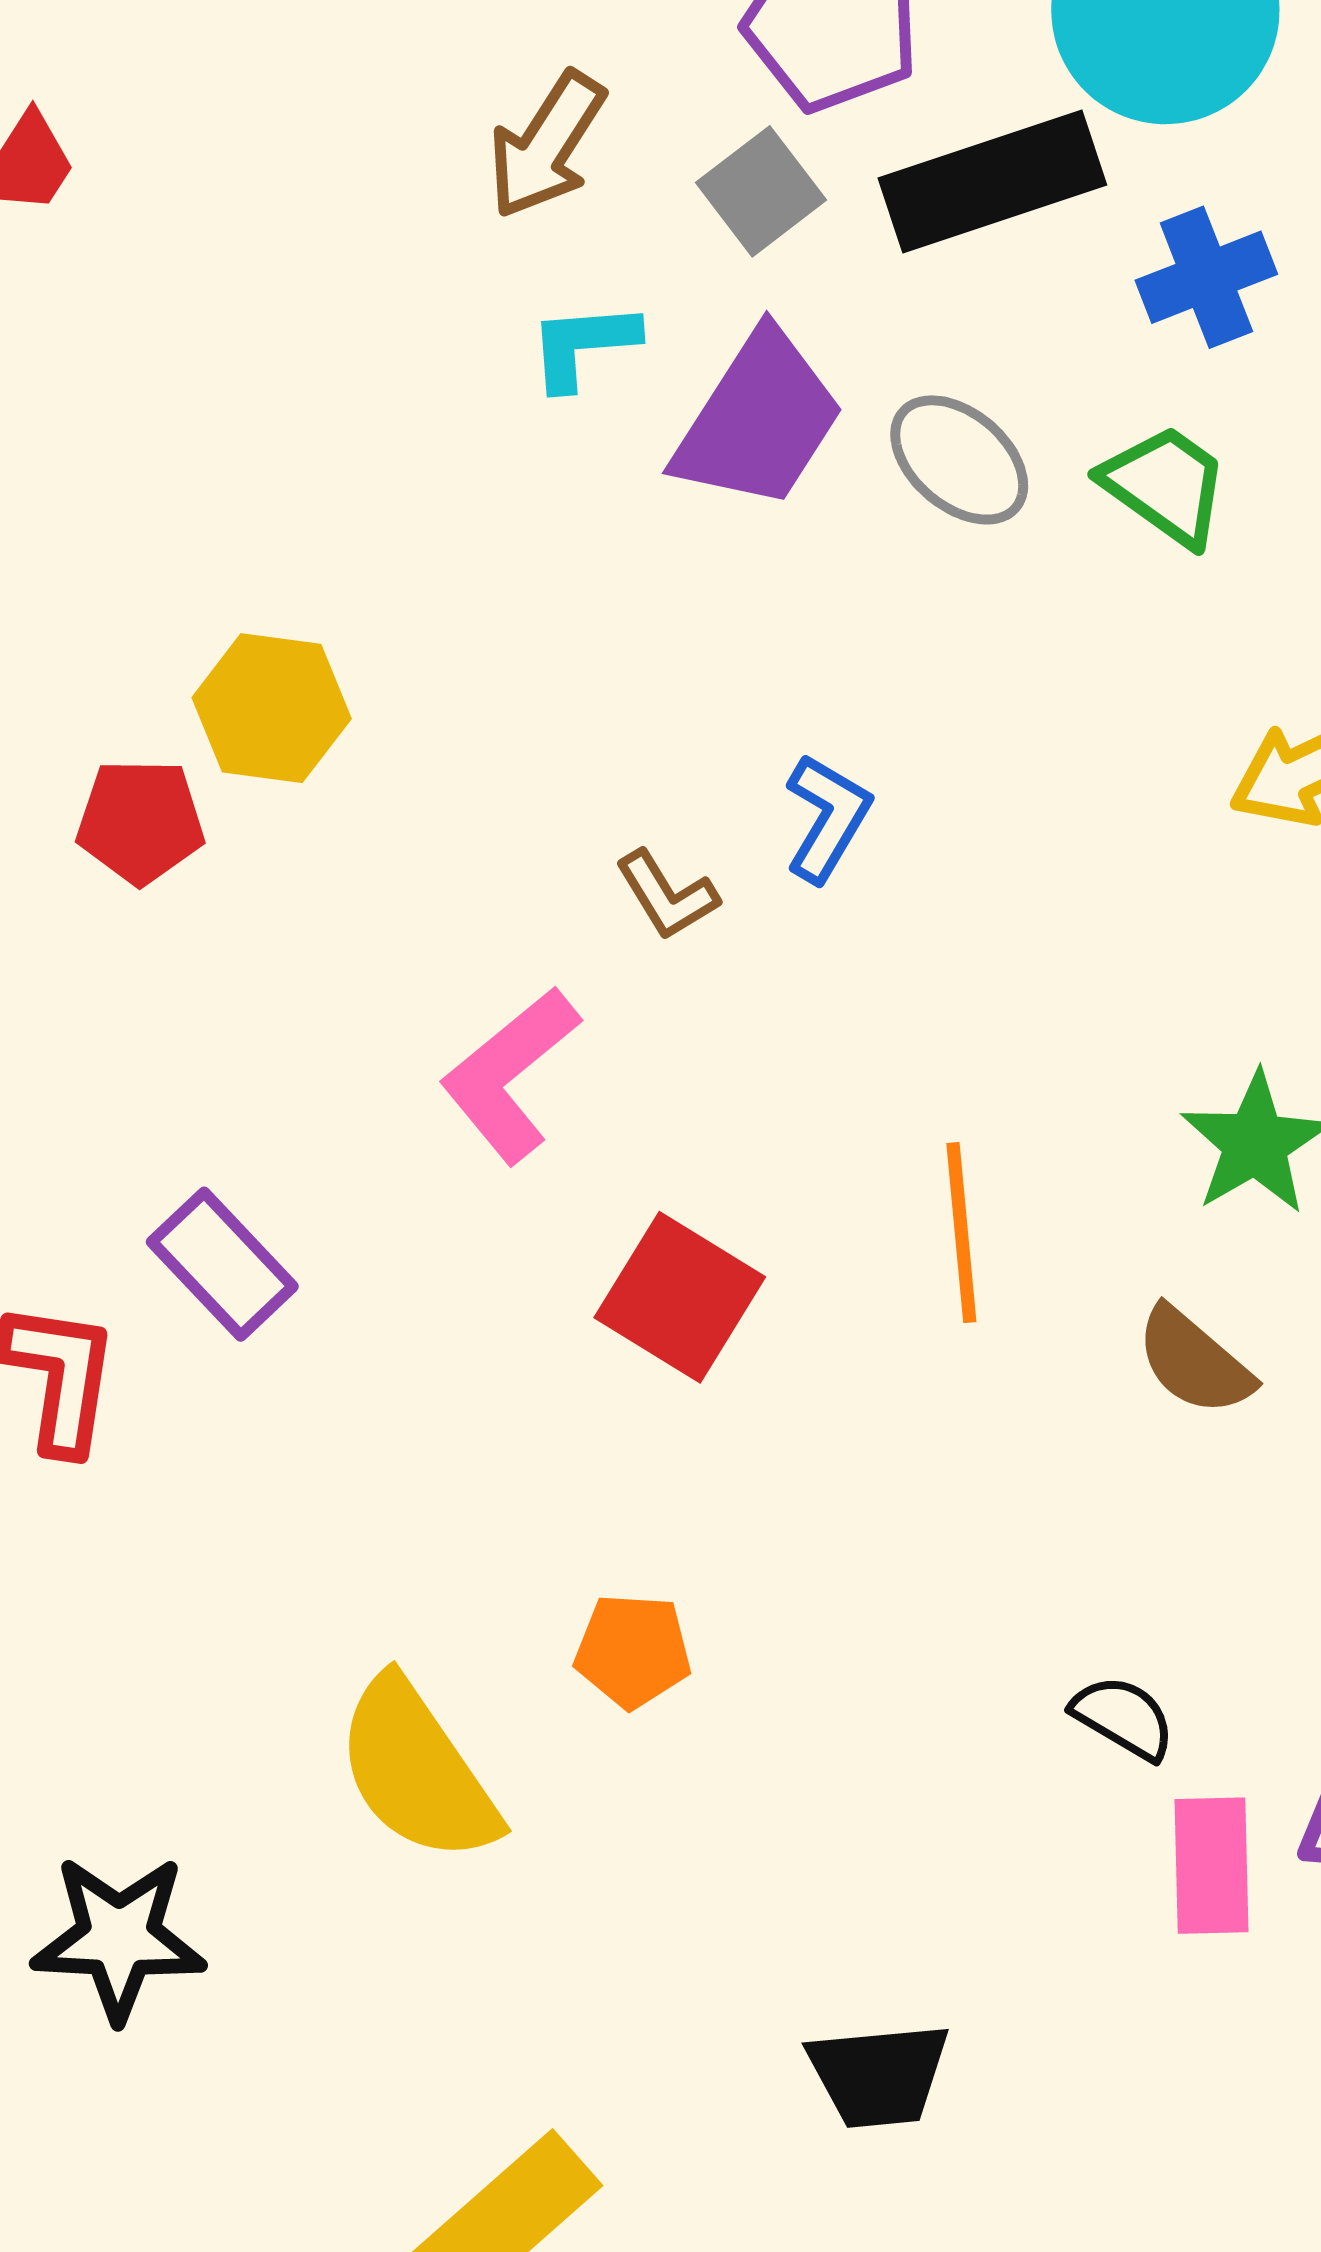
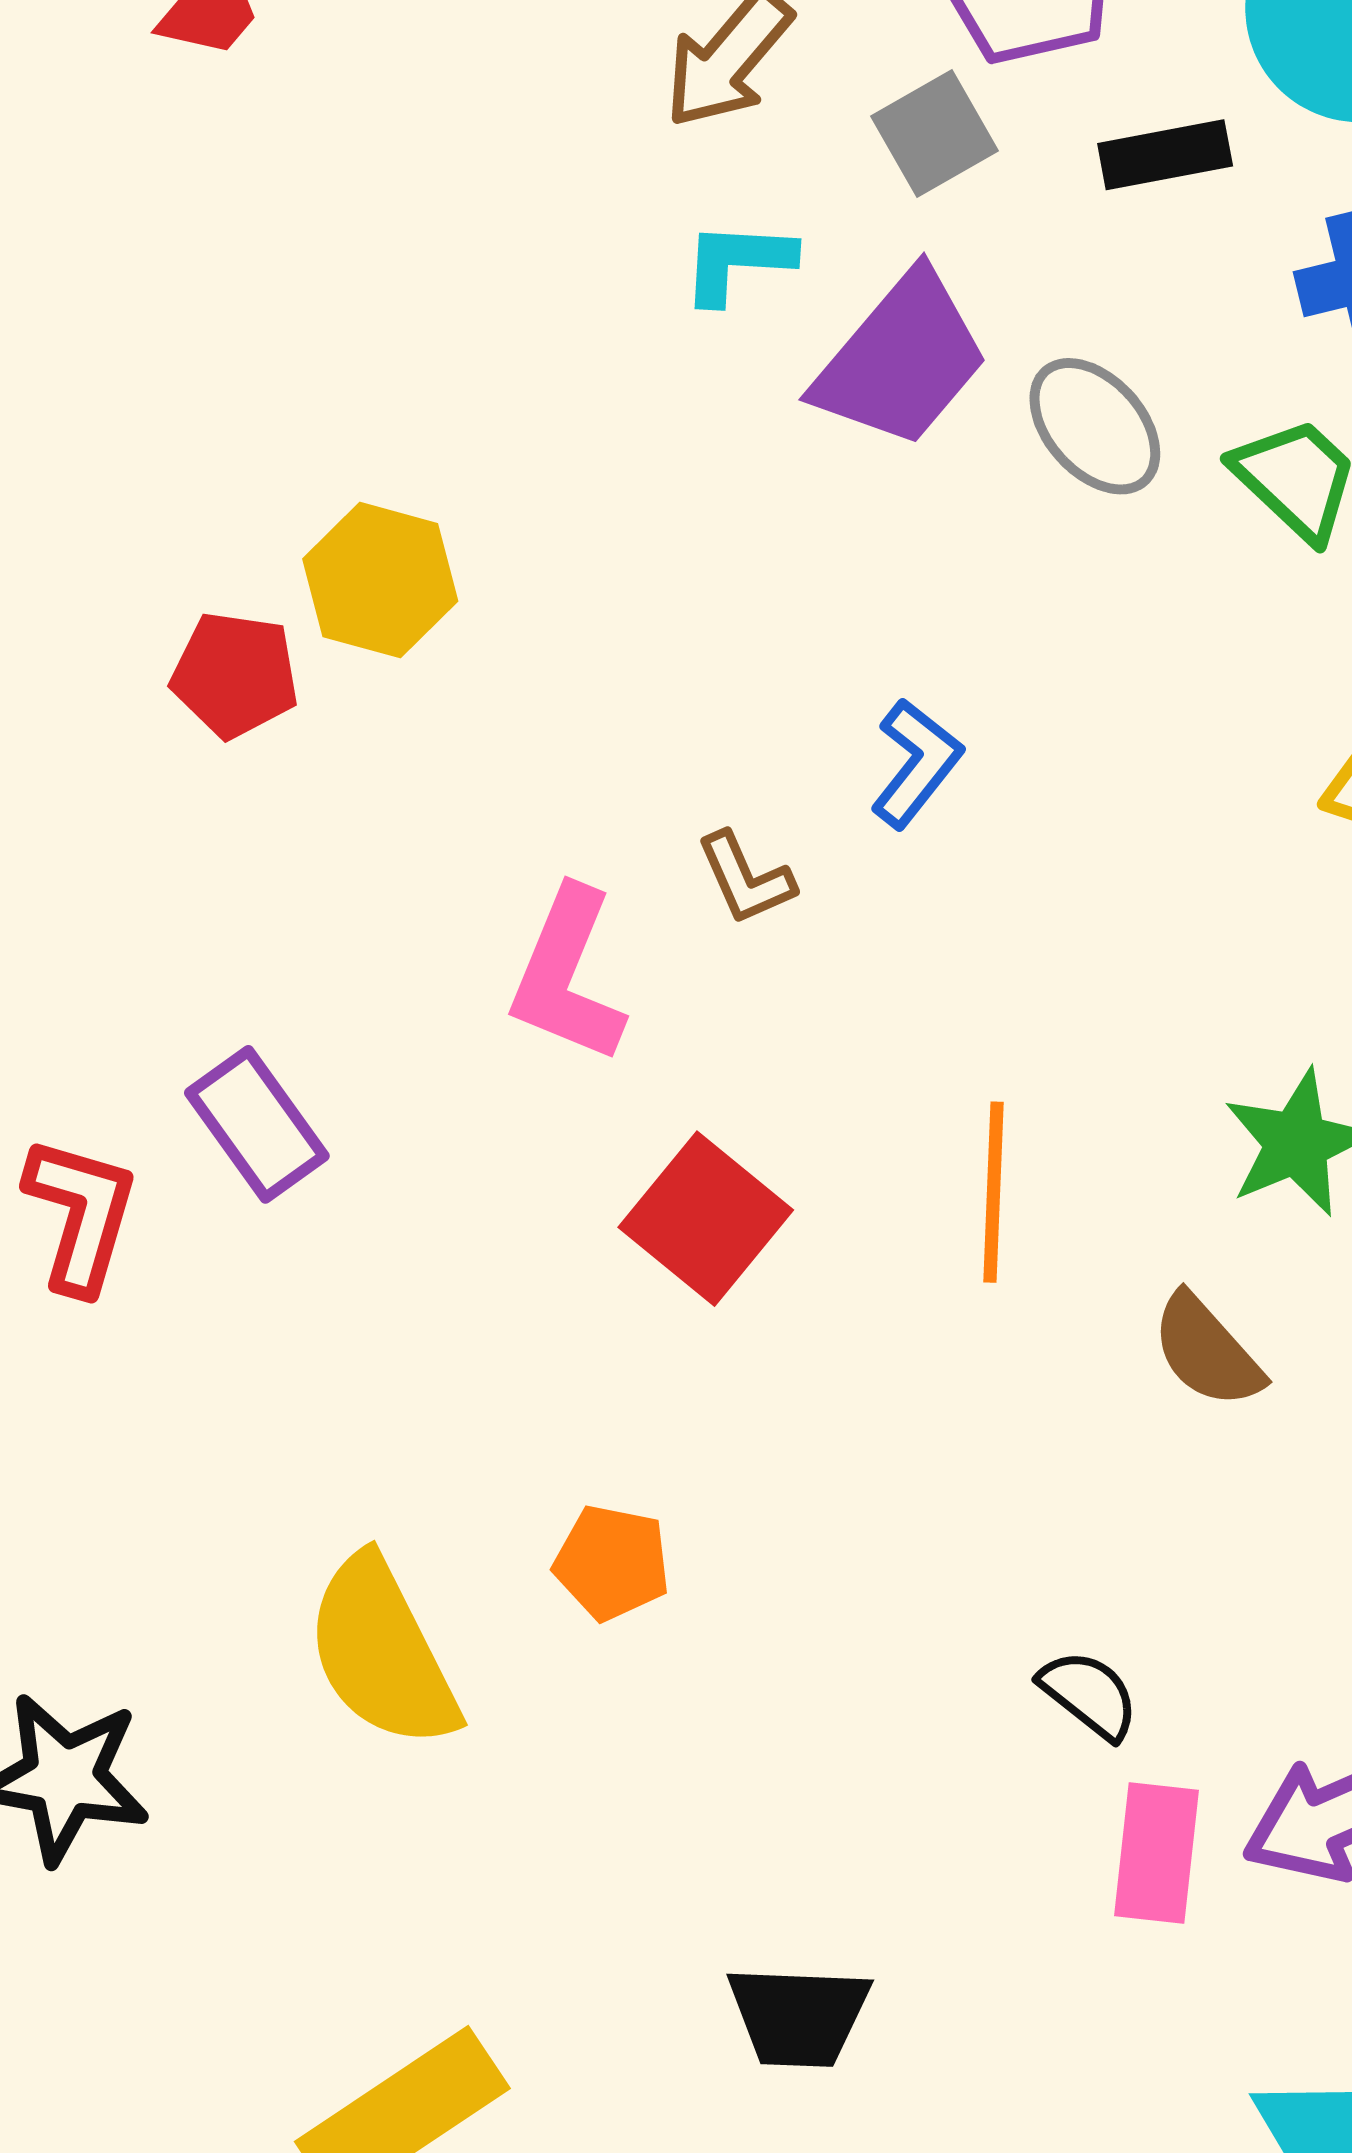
black rectangle: (992, 182) -> (1165, 155), size x0.6
brown L-shape: (667, 895) -> (746, 878), moved
pink L-shape: (510, 1075) -> (567, 975), turned -36

